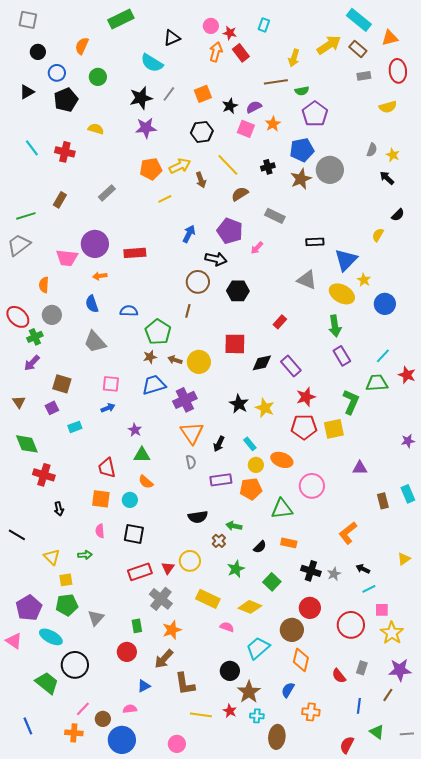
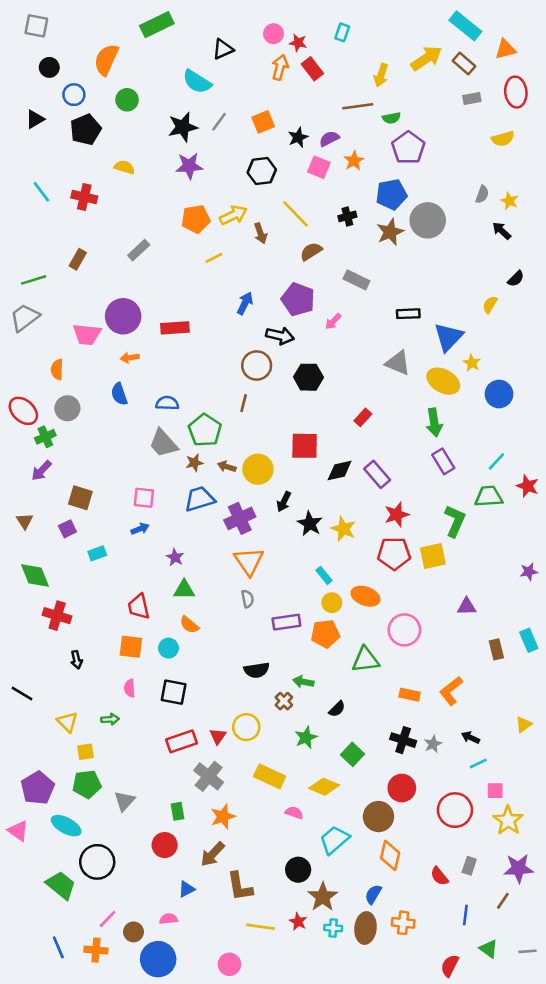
orange semicircle: (82, 46) -> (106, 60), size x1.4
gray trapezoid: (95, 342) -> (163, 443), moved
black arrow: (219, 444) -> (284, 502), moved
orange rectangle: (289, 543) -> (410, 695), moved
blue line: (28, 726) -> (58, 947), moved
brown ellipse: (277, 737) -> (366, 928), moved

